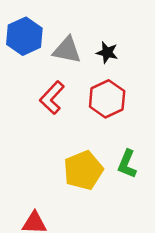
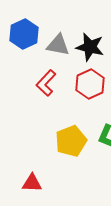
black star: (107, 53) -> (90, 47), size x1.6

